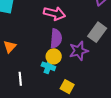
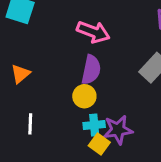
purple star: (79, 51) -> (118, 130), moved
cyan cross: (48, 66) -> (94, 125), moved, turned -32

